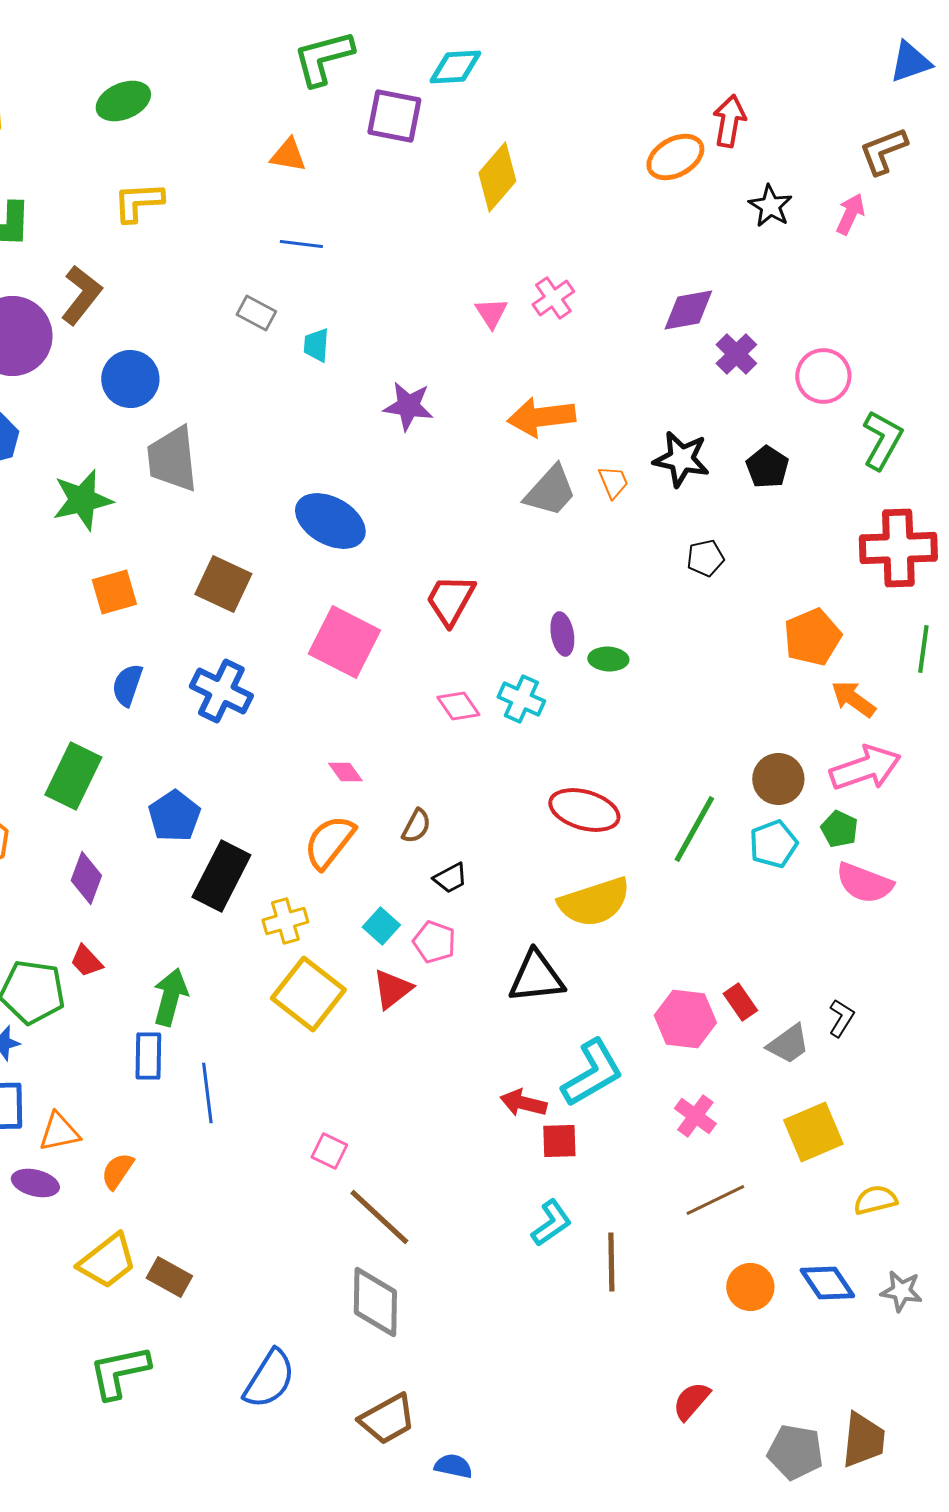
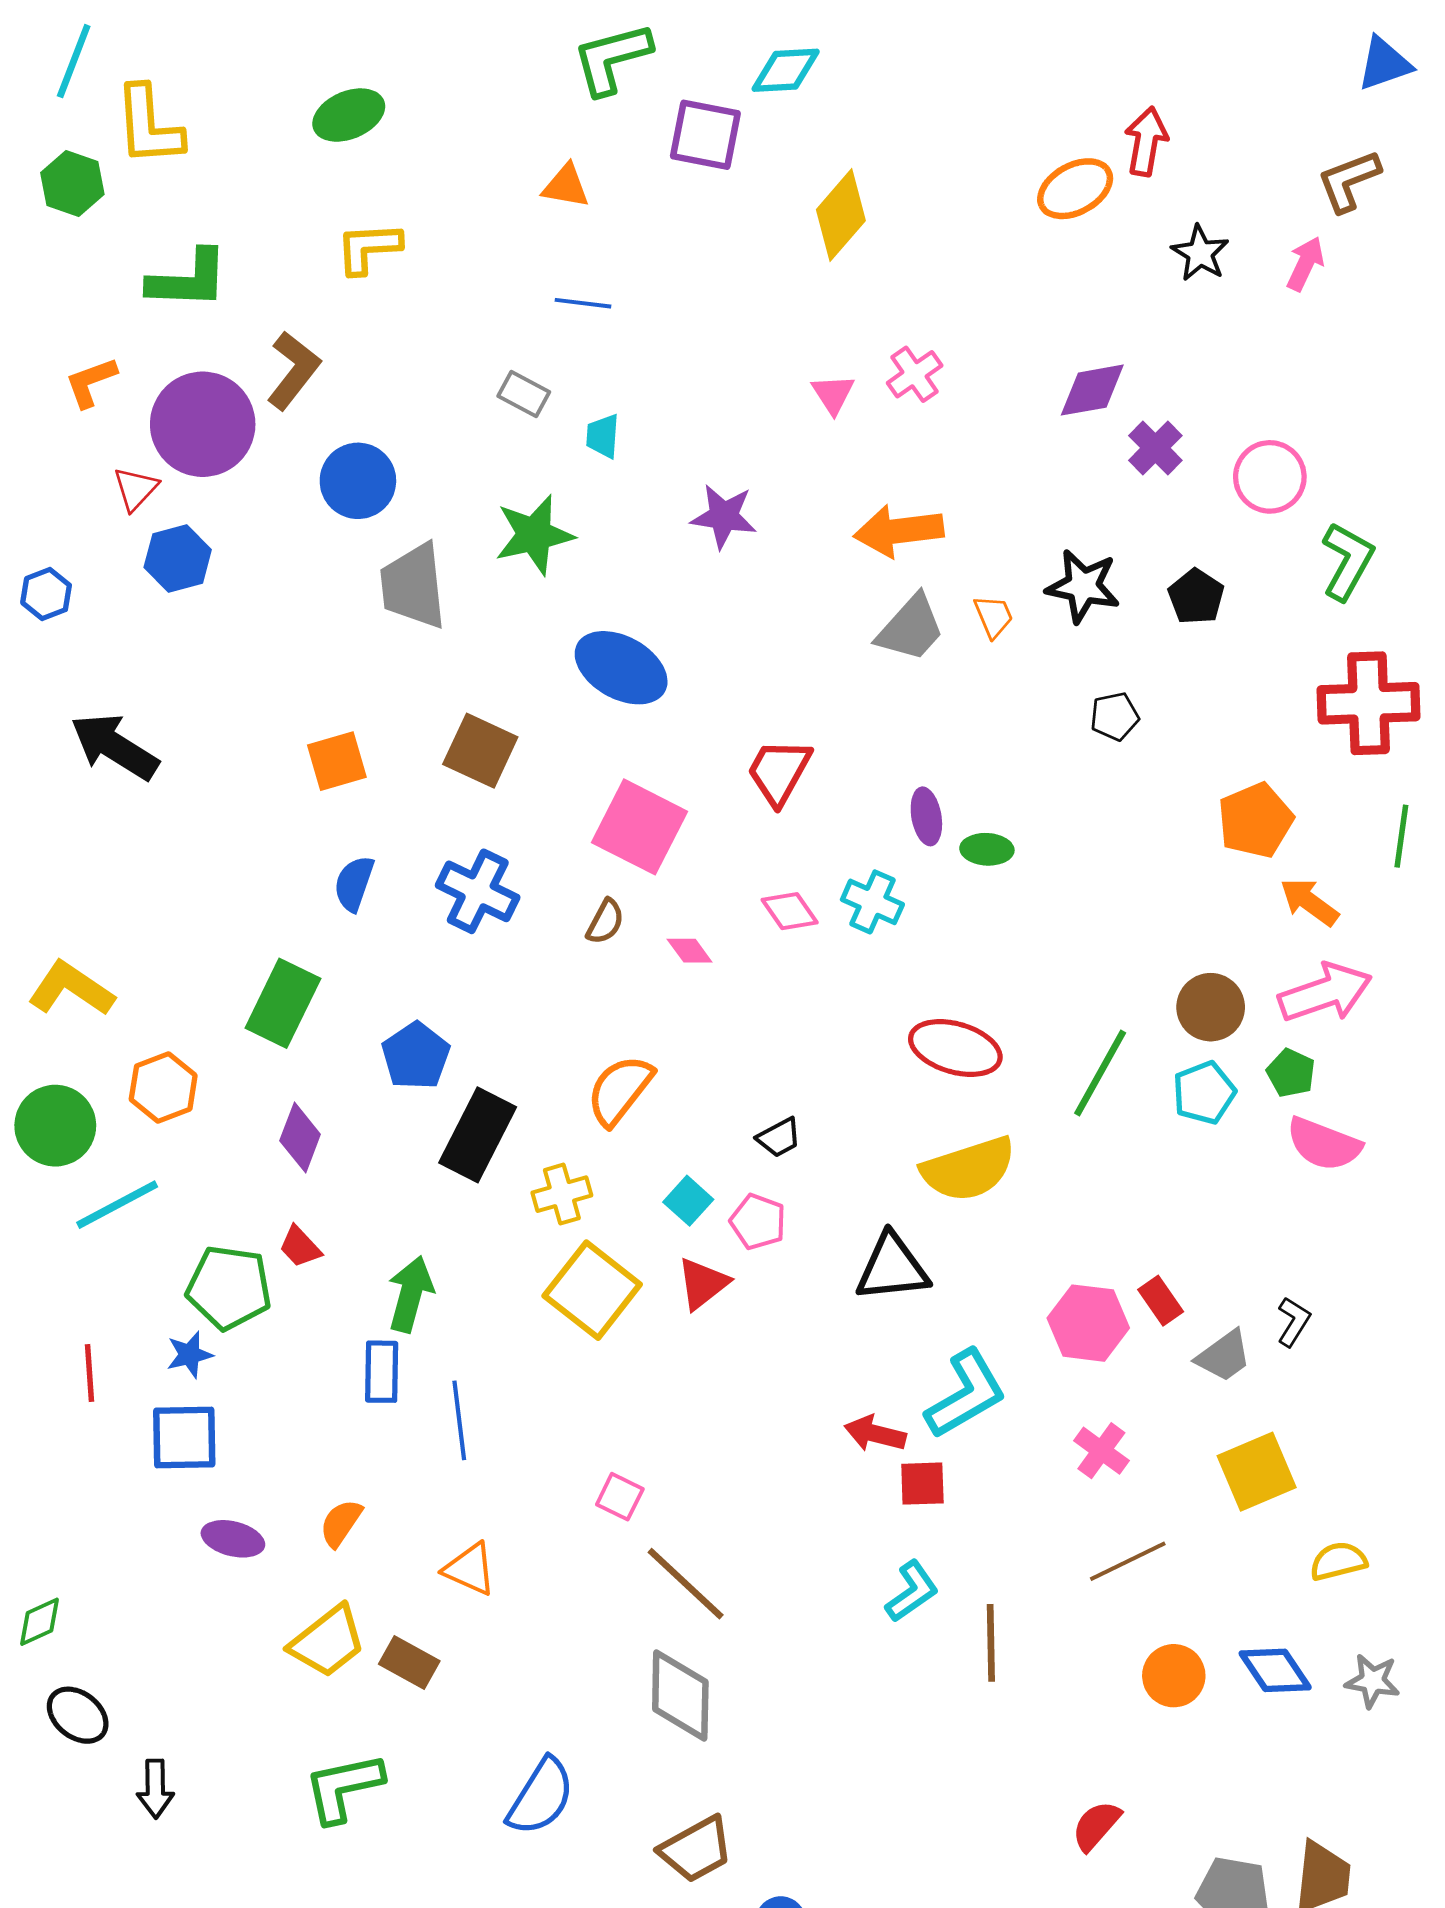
green star: (82, 500) -> (534, 535), moved
pink diamond: (345, 772) -> (690, 951), moved
brown semicircle: (416, 826) -> (605, 922), moved
orange triangle: (59, 1132) -> (470, 1569), moved, turned 36

